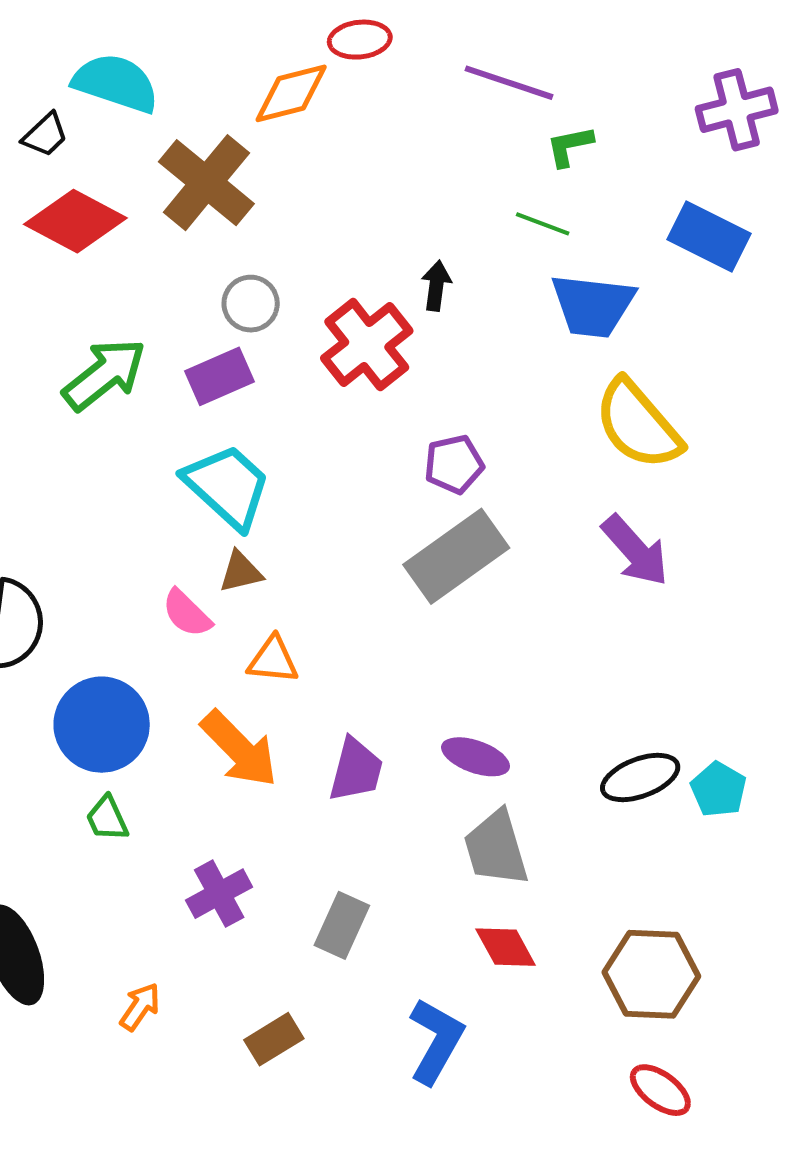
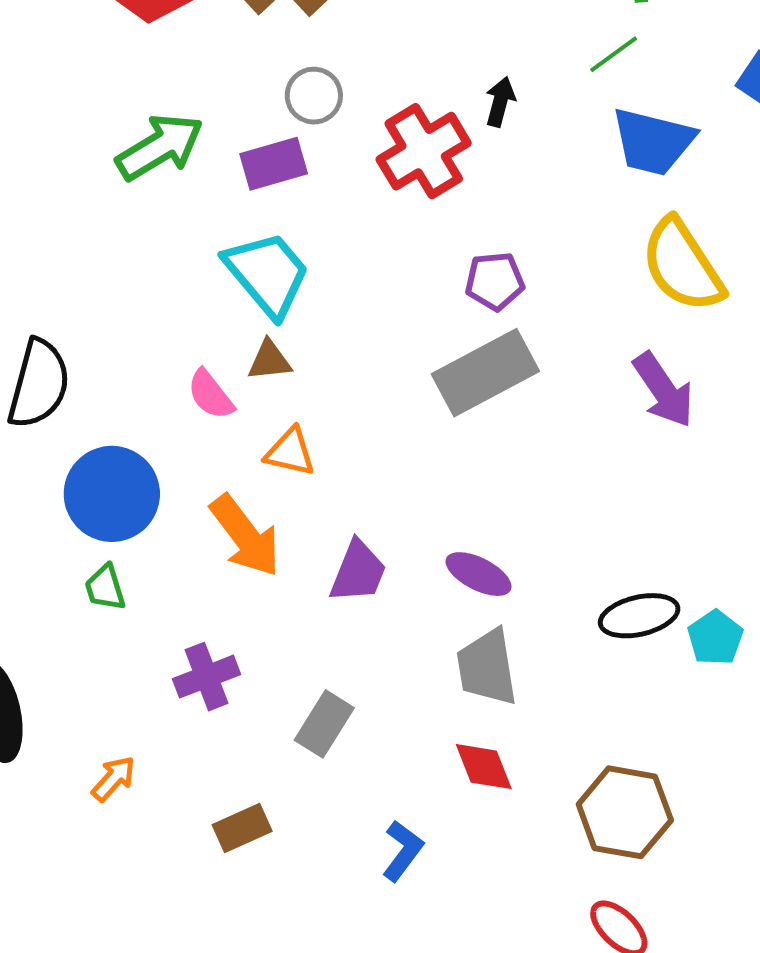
green line: (543, 224) -> (614, 54), turned -64
blue L-shape: (436, 1041) -> (403, 851), size x0.7

